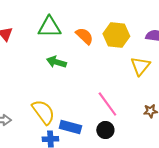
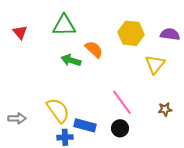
orange semicircle: (84, 36) -> (94, 49), moved

